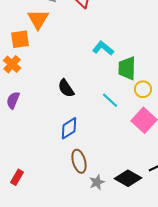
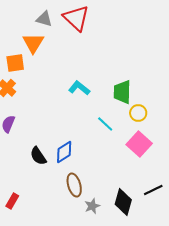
cyan L-shape: (103, 48) -> (79, 88), moved
black semicircle: (66, 88) -> (38, 156), moved
black diamond: (128, 178) -> (123, 202), turned 76

